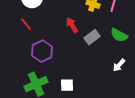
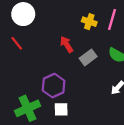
purple hexagon: (42, 51) -> (54, 86), moved

